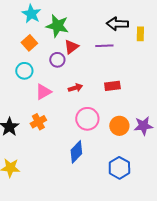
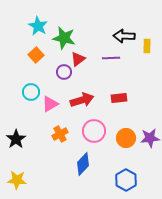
cyan circle: (24, 71) -> (31, 92), moved
red arrow: (75, 88) -> (82, 100), size x1.6
orange cross: (38, 122) -> (60, 134), moved

